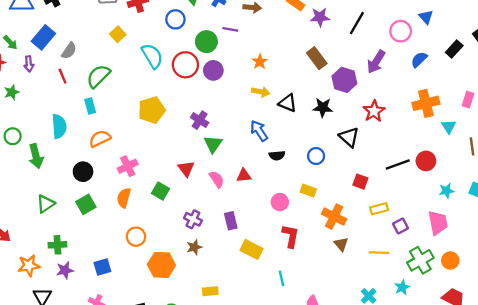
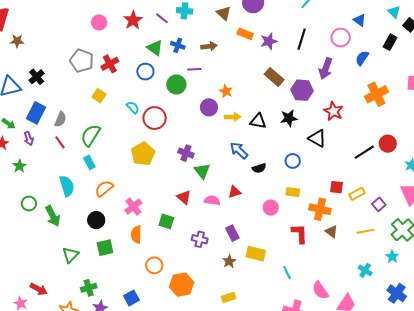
cyan semicircle: (152, 56) -> (133, 107), size x0.6
red circle: (185, 65) -> (155, 118), moved
purple circle: (213, 70) -> (209, 107), moved
cyan triangle: (449, 127) -> (394, 12), moved
pink semicircle: (217, 179) -> (212, 200), turned -35
red square: (360, 182) -> (337, 187), moved
green square: (86, 204) -> (105, 248), turned 30
red L-shape: (291, 236) -> (300, 234), moved
brown star: (194, 247) -> (229, 261), moved

